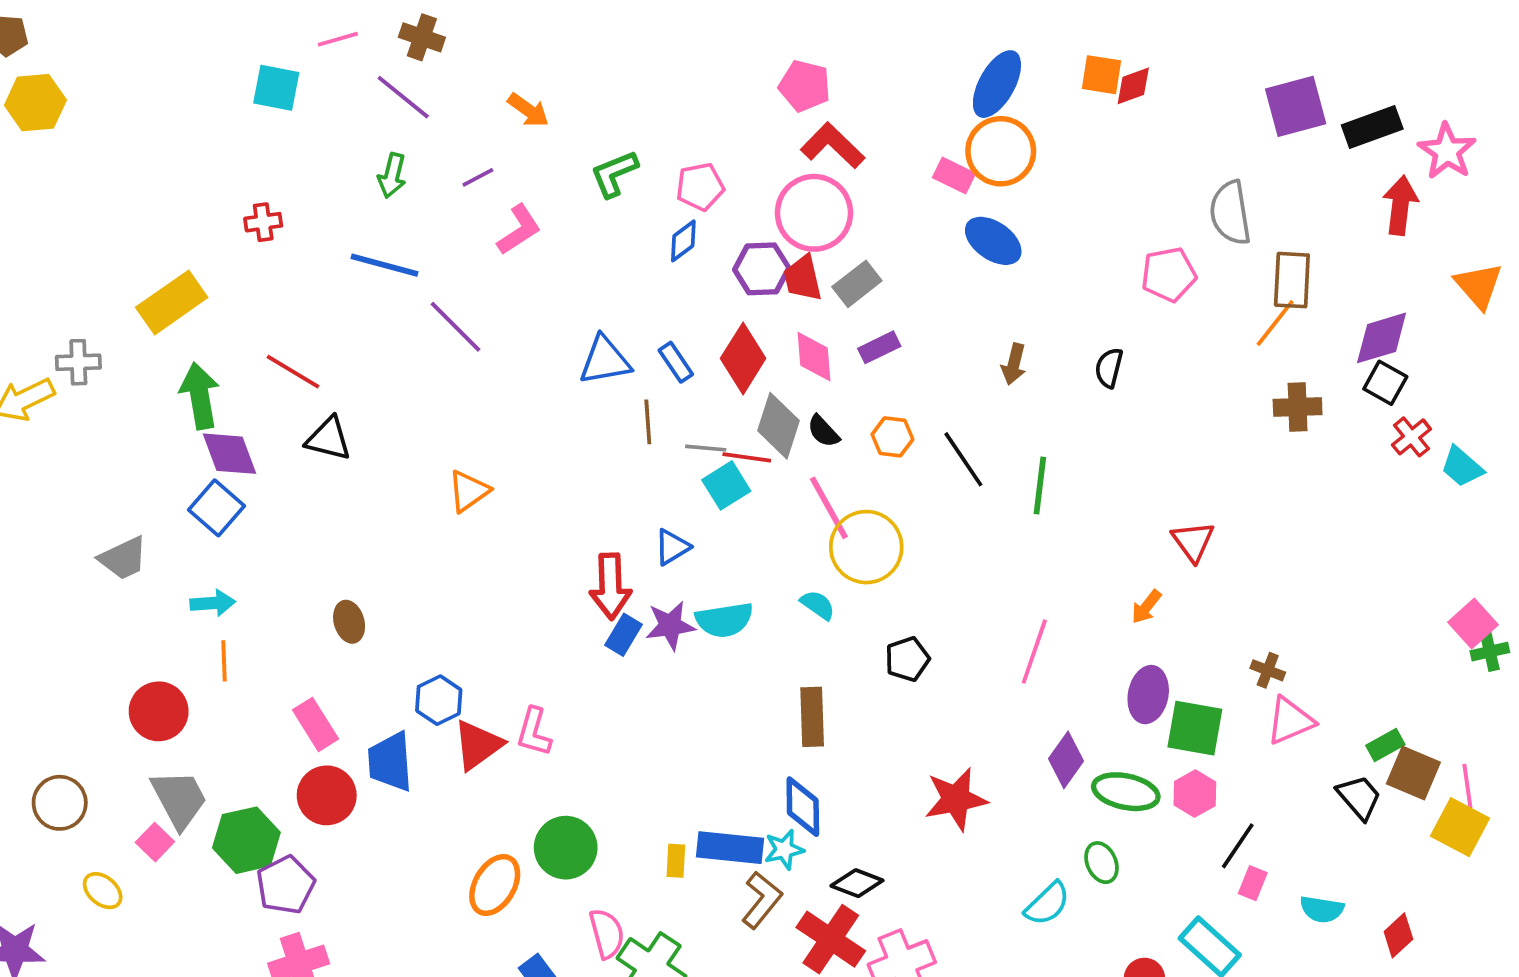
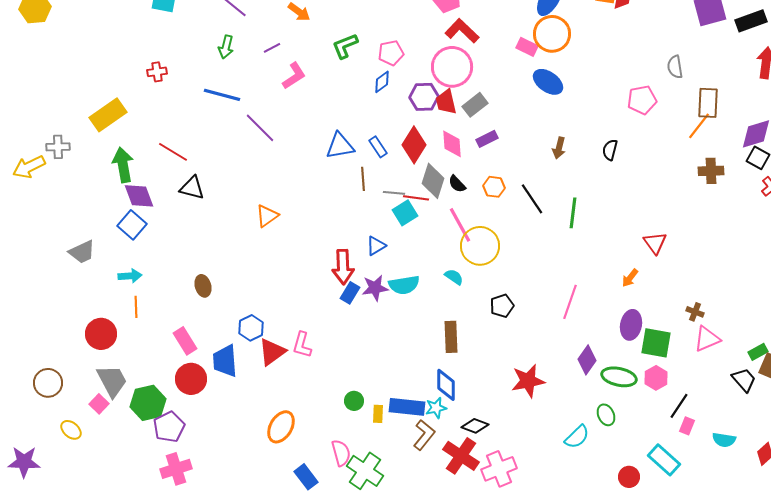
gray semicircle: (1230, 213) -> (675, 67), size x0.7
green circle: (566, 848) -> (354, 401), moved, size x0.6

